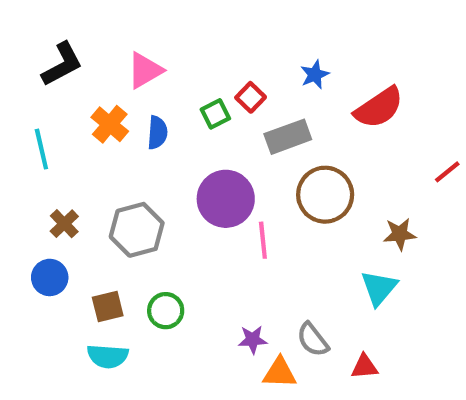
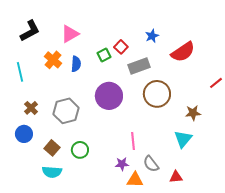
pink line: (263, 240) -> (133, 141), moved
brown square: (108, 306) -> (52, 148), turned -35

